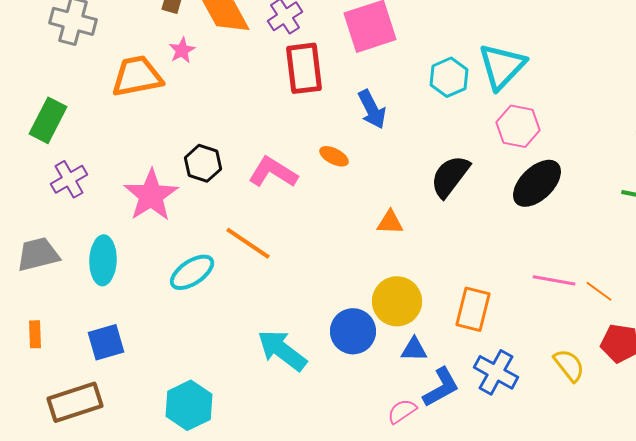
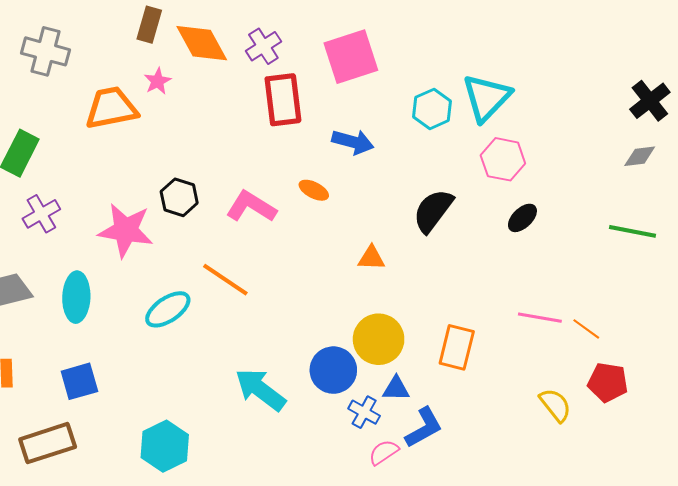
blue arrow: (372, 109) -> (353, 142), turned -48
black ellipse: (537, 183) -> (522, 218), size x0.6
pink star: (151, 195) -> (126, 230), turned -30
blue cross: (496, 372) -> (364, 412), moved, size x0.7

